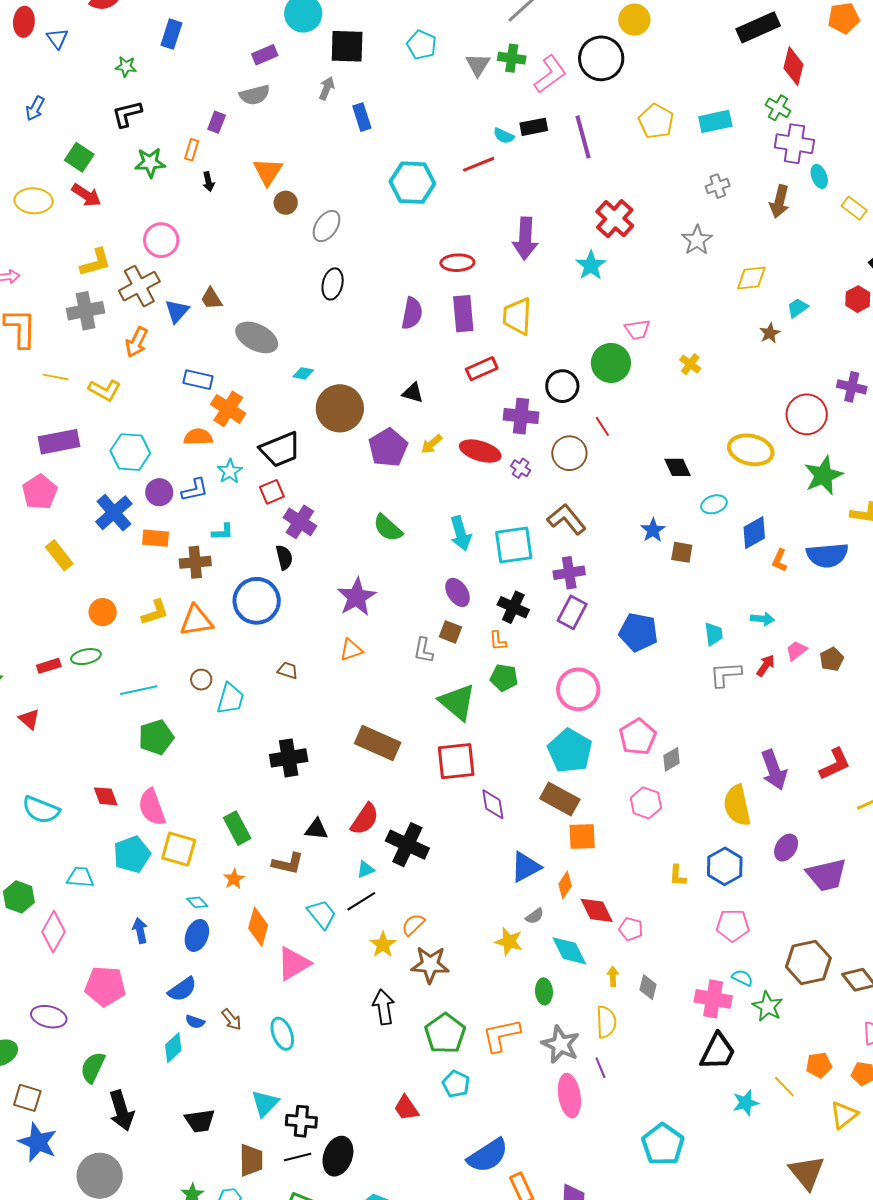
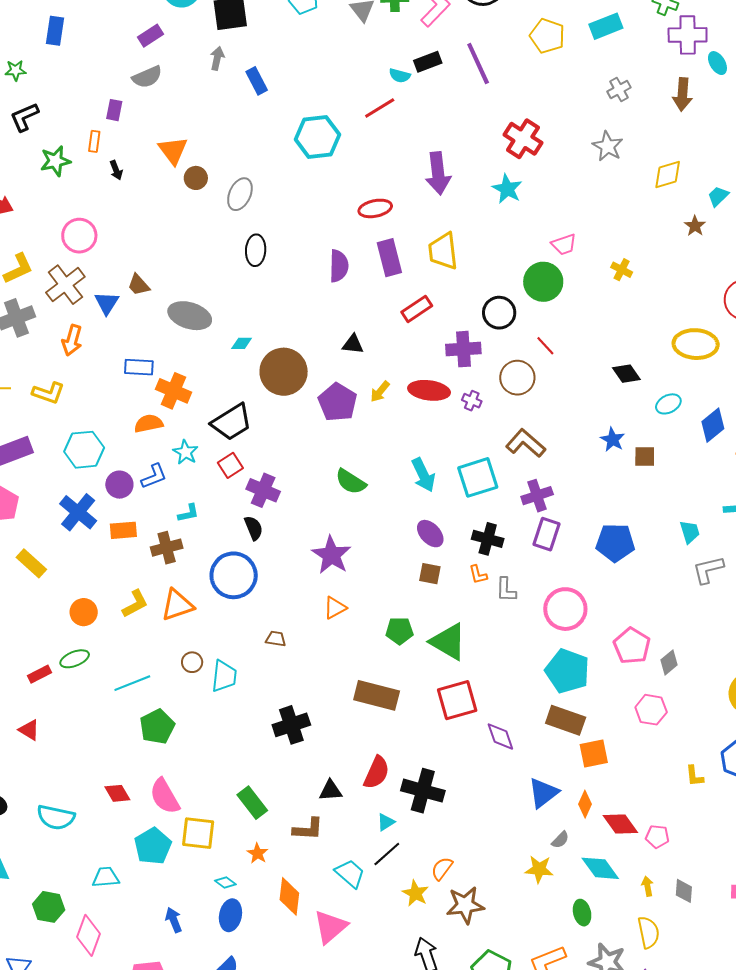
gray L-shape: (423, 650) -> (506, 590), moved
green pentagon: (504, 678) -> (399, 631), moved

